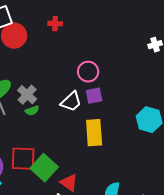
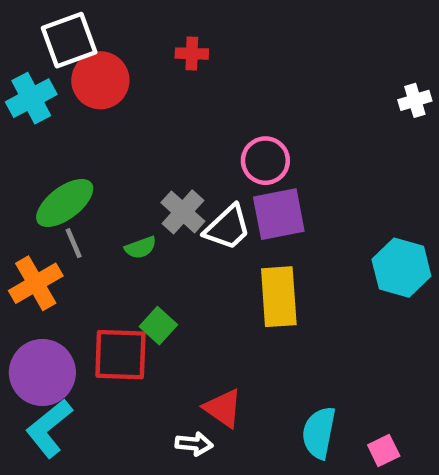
gray cross: (27, 95) -> (183, 212), moved
purple square: (94, 96) -> (279, 214), size x1.4
green square: (44, 168) -> (158, 326), moved, size x0.6

